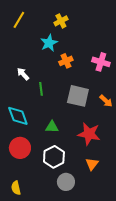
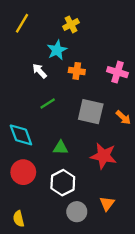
orange cross: (66, 61) -> (77, 71), turned 32
white arrow: (23, 74) -> (40, 71), moved
green line: (41, 89) -> (48, 104), turned 64
orange triangle: (92, 164) -> (107, 204), moved

